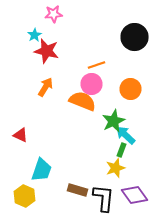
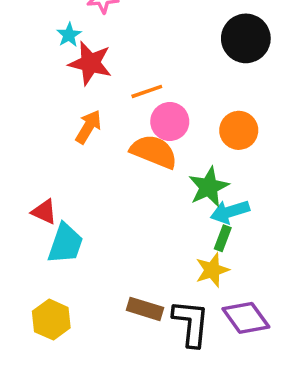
orange line: (96, 65) -> (147, 91), moved
cyan arrow: (126, 135) -> (230, 212), turned -60
cyan trapezoid: (42, 170) -> (65, 244), moved

